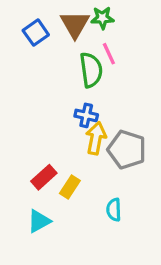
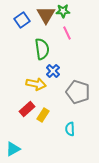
green semicircle: (91, 70) -> (42, 49), moved
blue cross: (86, 115) -> (53, 71), turned 32
yellow arrow: (96, 138) -> (36, 84), moved, turned 90
cyan triangle: (39, 221) -> (13, 149), moved

